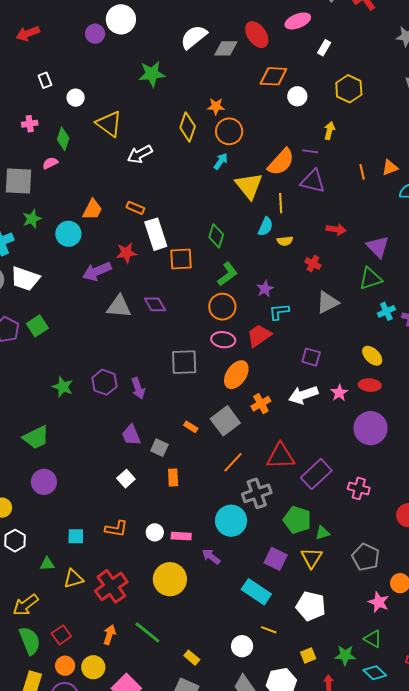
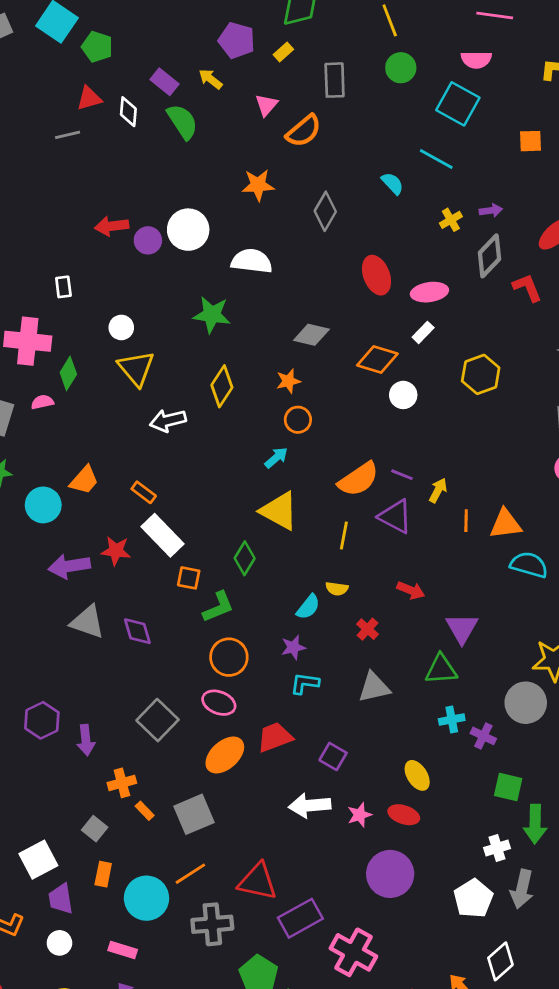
red arrow: (28, 34) -> (112, 226), moved
red ellipse: (257, 35) -> (376, 275), moved
white semicircle: (194, 37) -> (252, 261), moved, turned 32
gray diamond: (226, 48) -> (311, 335), moved
white rectangle: (324, 48) -> (423, 332), moved
yellow hexagon: (349, 89) -> (481, 374), moved
white circle: (76, 98) -> (121, 327), moved
orange star: (216, 106) -> (288, 381), turned -30
pink cross: (30, 124) -> (28, 341), size x2.0
yellow diamond: (188, 127) -> (222, 386), moved
orange circle: (229, 131) -> (298, 420), size x0.7
yellow arrow: (329, 131) -> (438, 490), moved
orange triangle: (390, 167) -> (506, 524), size x1.4
yellow triangle: (249, 186) -> (279, 511), moved, turned -36
cyan semicircle: (266, 227) -> (308, 607), moved
white rectangle: (156, 234) -> (163, 535), turned -40
orange square: (181, 259) -> (189, 578), size x0.7
green L-shape: (228, 274) -> (218, 607), moved
red trapezoid: (259, 336) -> (275, 737), moved
gray square: (184, 362) -> (158, 720), turned 32
orange cross: (261, 404) -> (122, 783), moved
purple trapezoid: (131, 435) -> (61, 899), moved
white square: (126, 479) -> (38, 860), size x1.5
pink cross: (359, 488) -> (353, 952), size x1.5
cyan circle: (231, 521) -> (146, 898), moved
pink rectangle: (181, 536) -> (123, 950), moved

